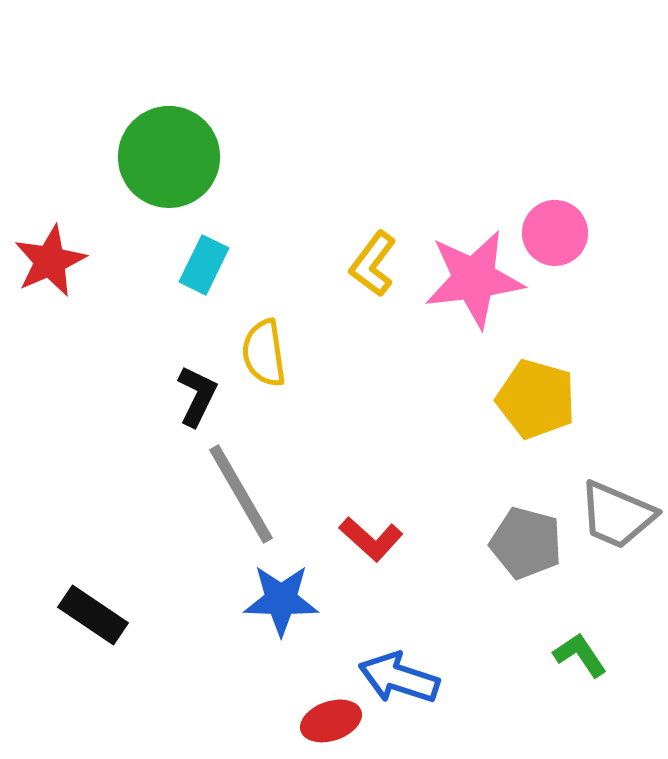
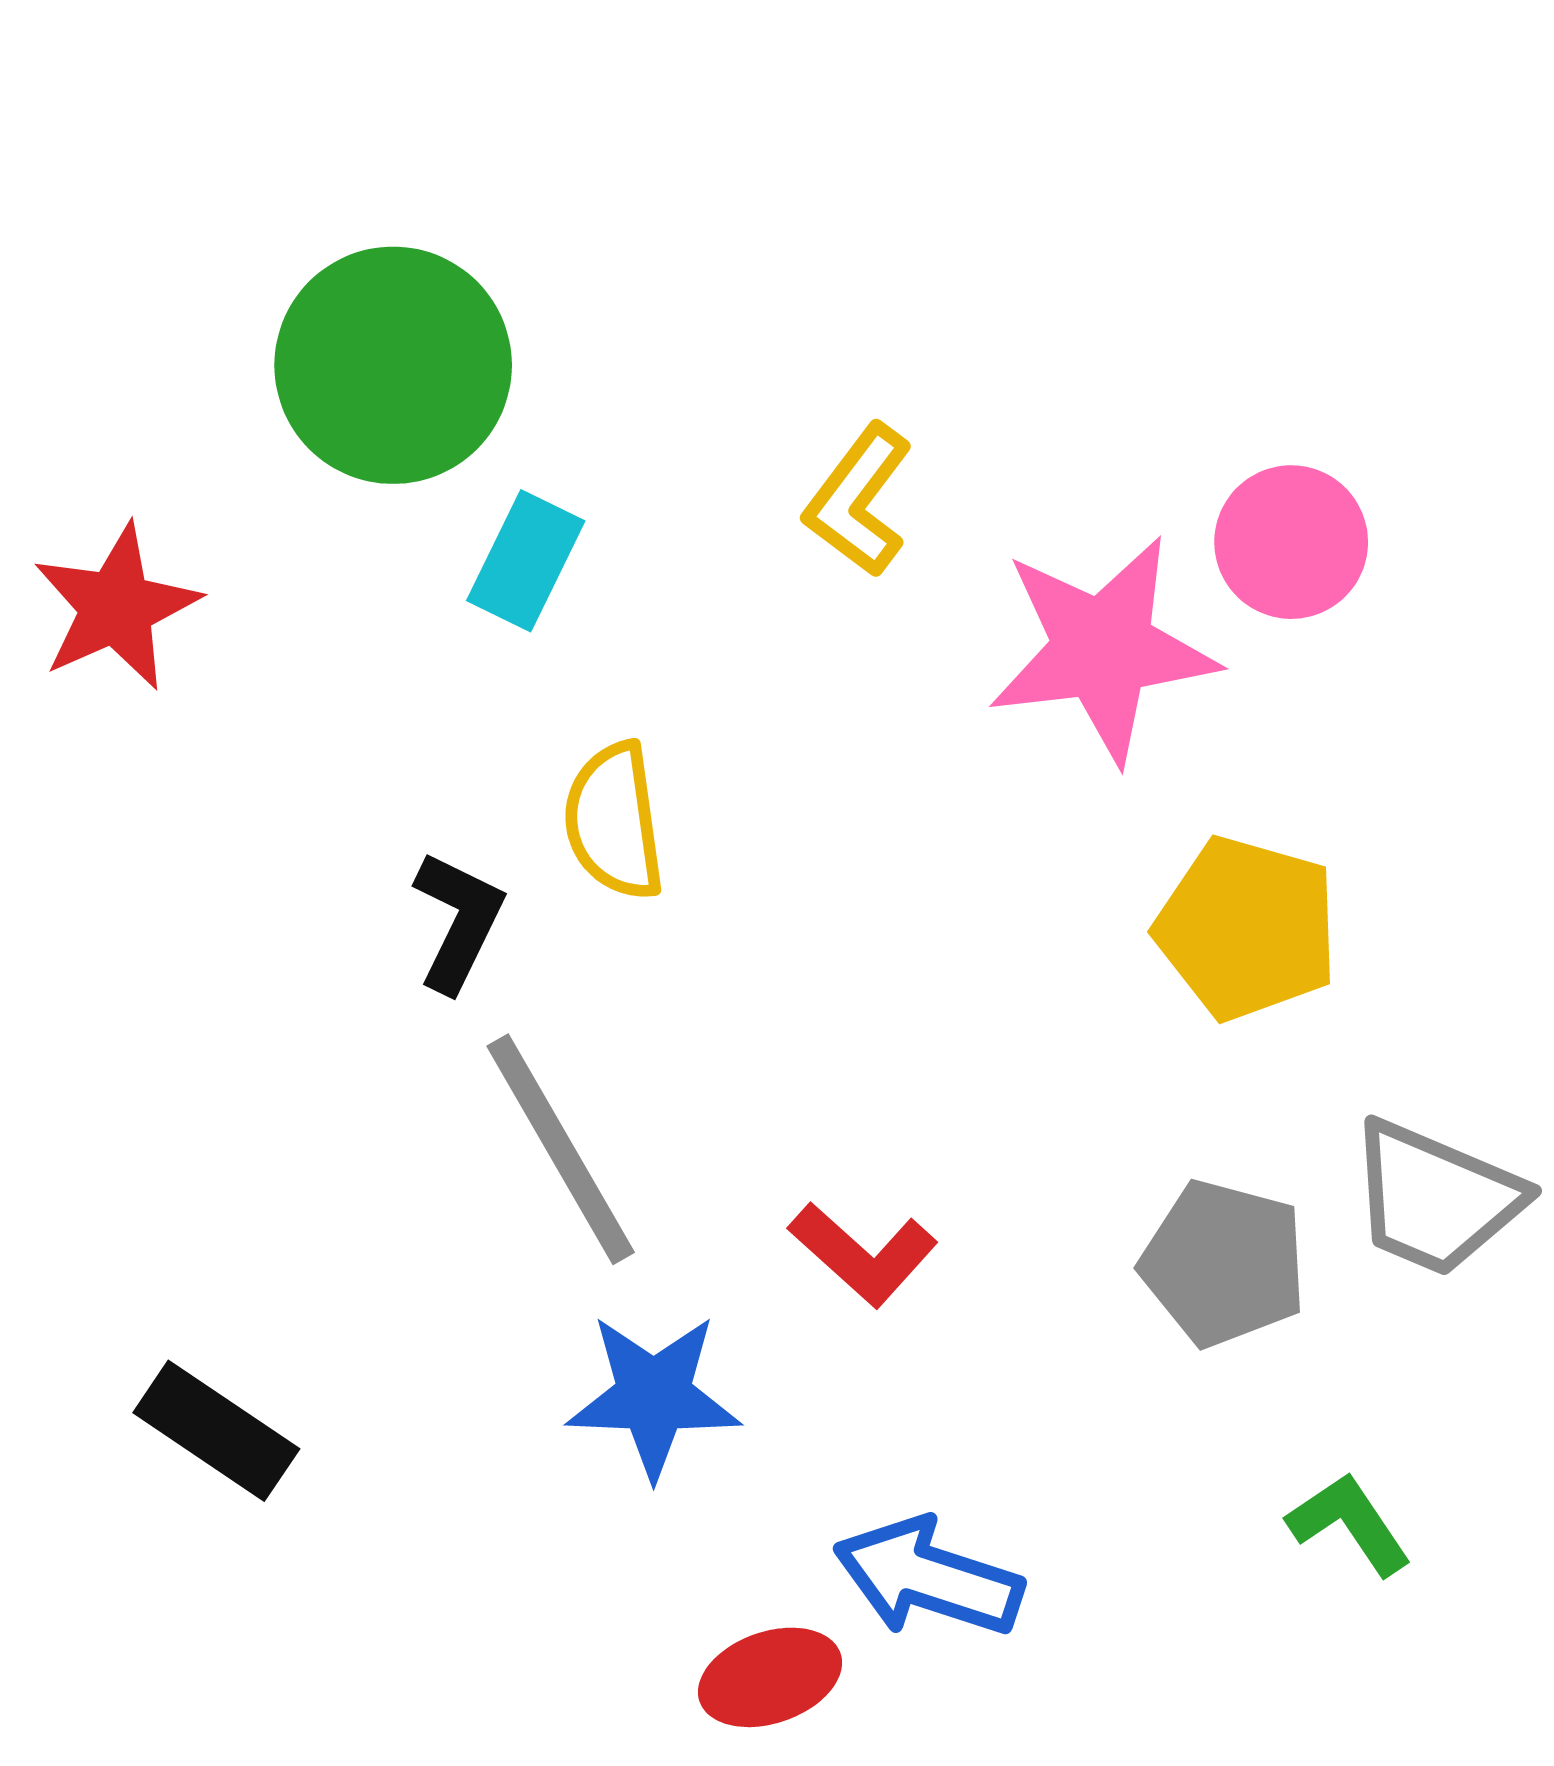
yellow L-shape: (373, 264) -> (858, 500), moved
cyan rectangle: (204, 265) -> (526, 561), moved

